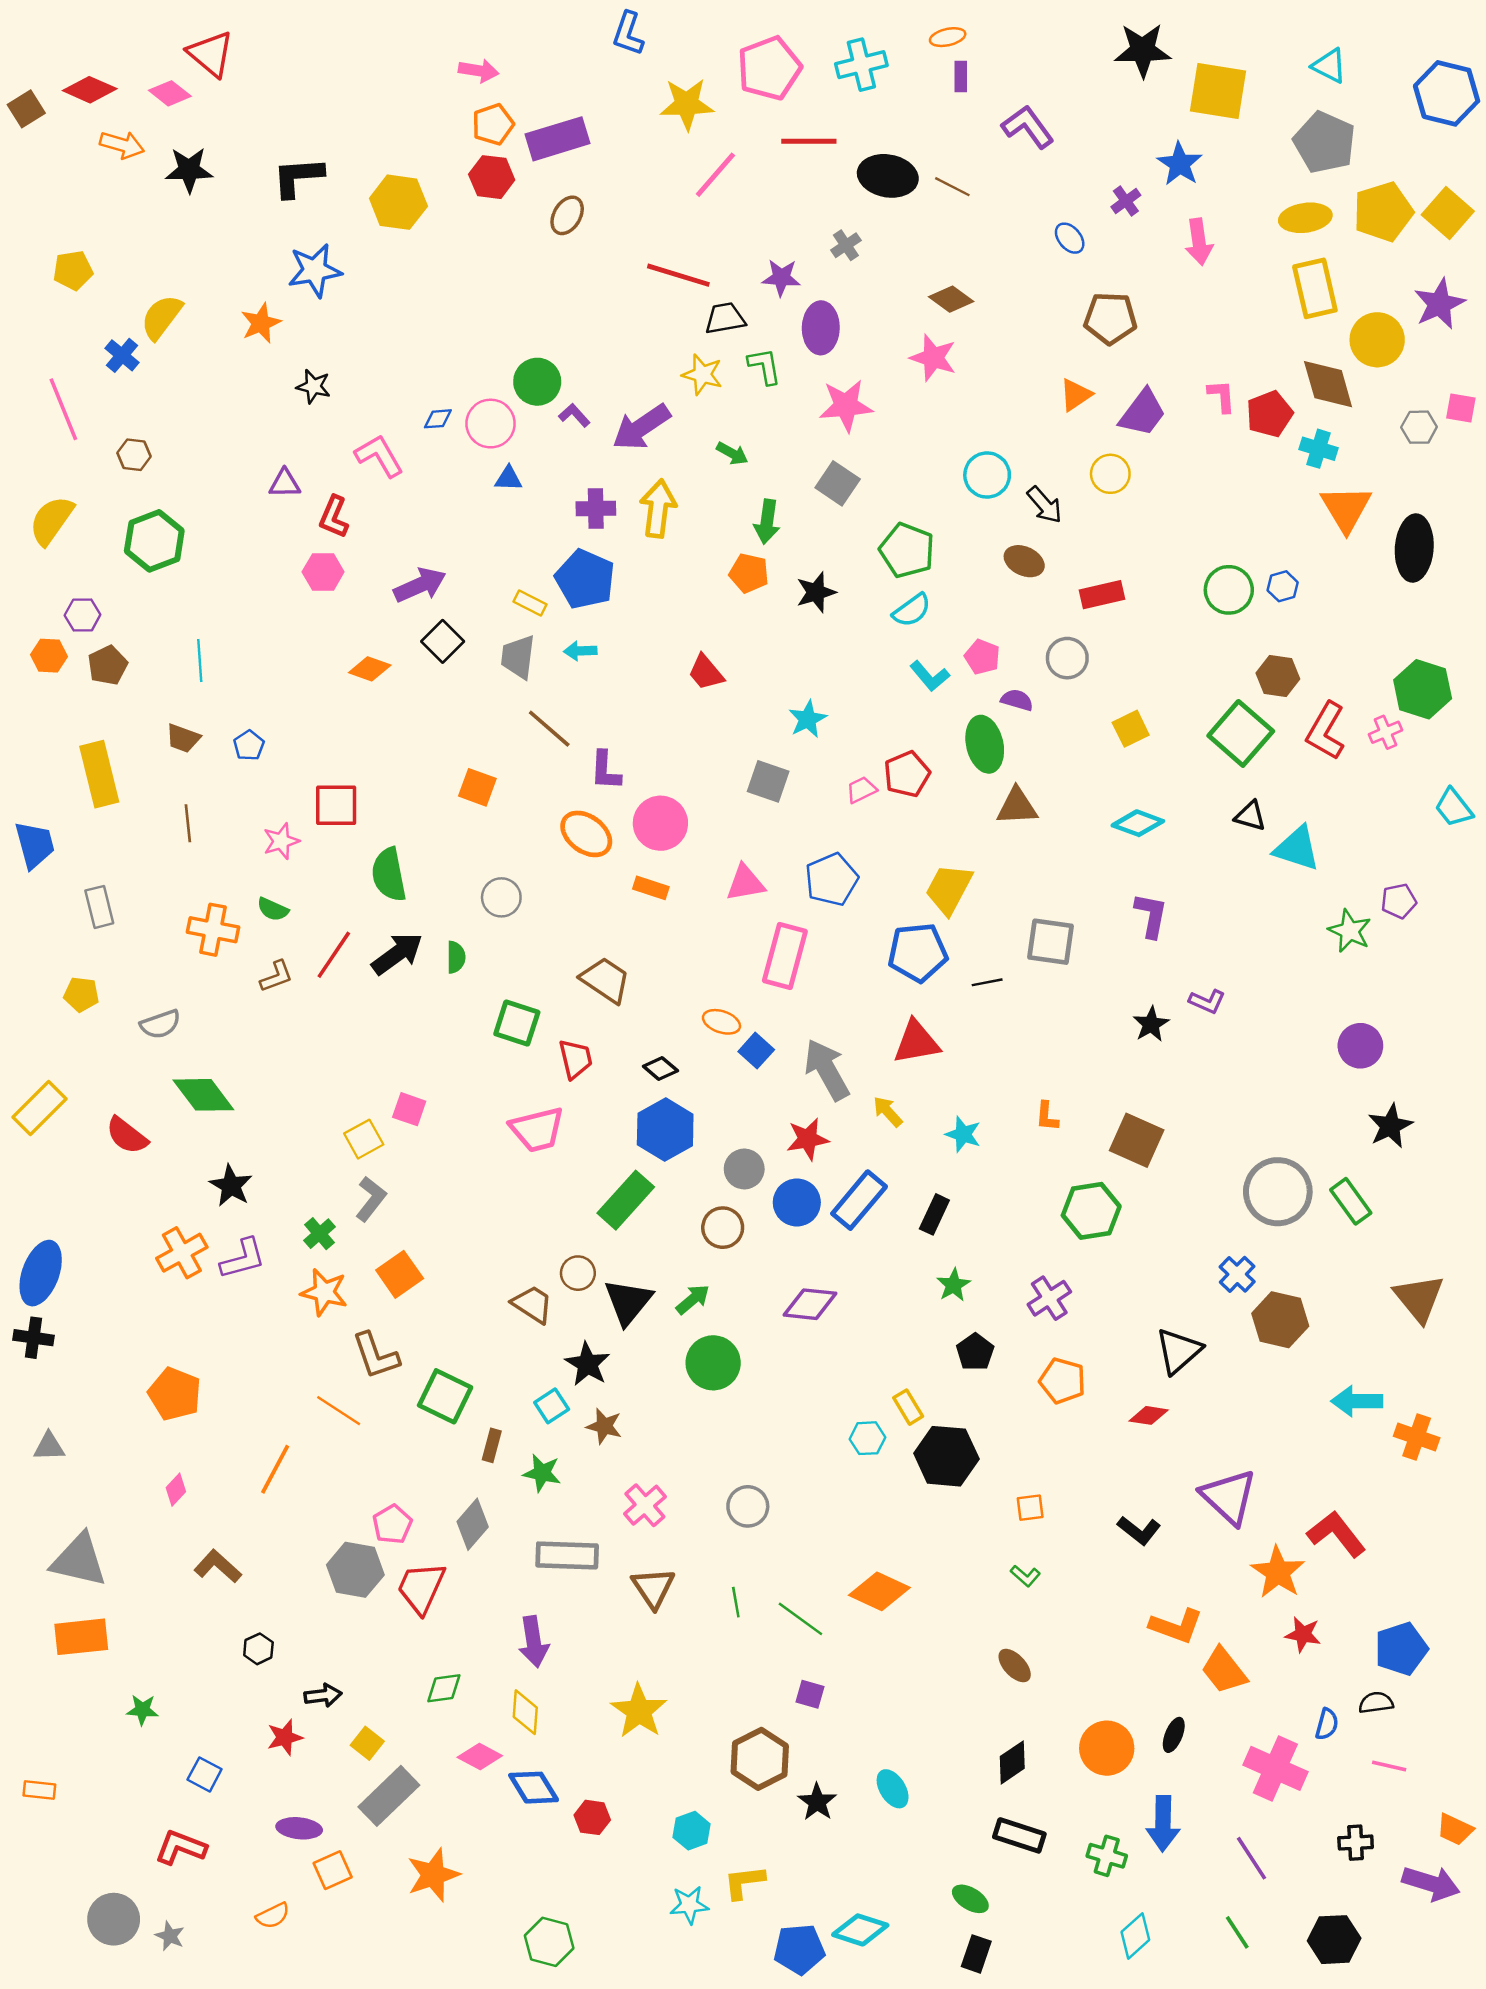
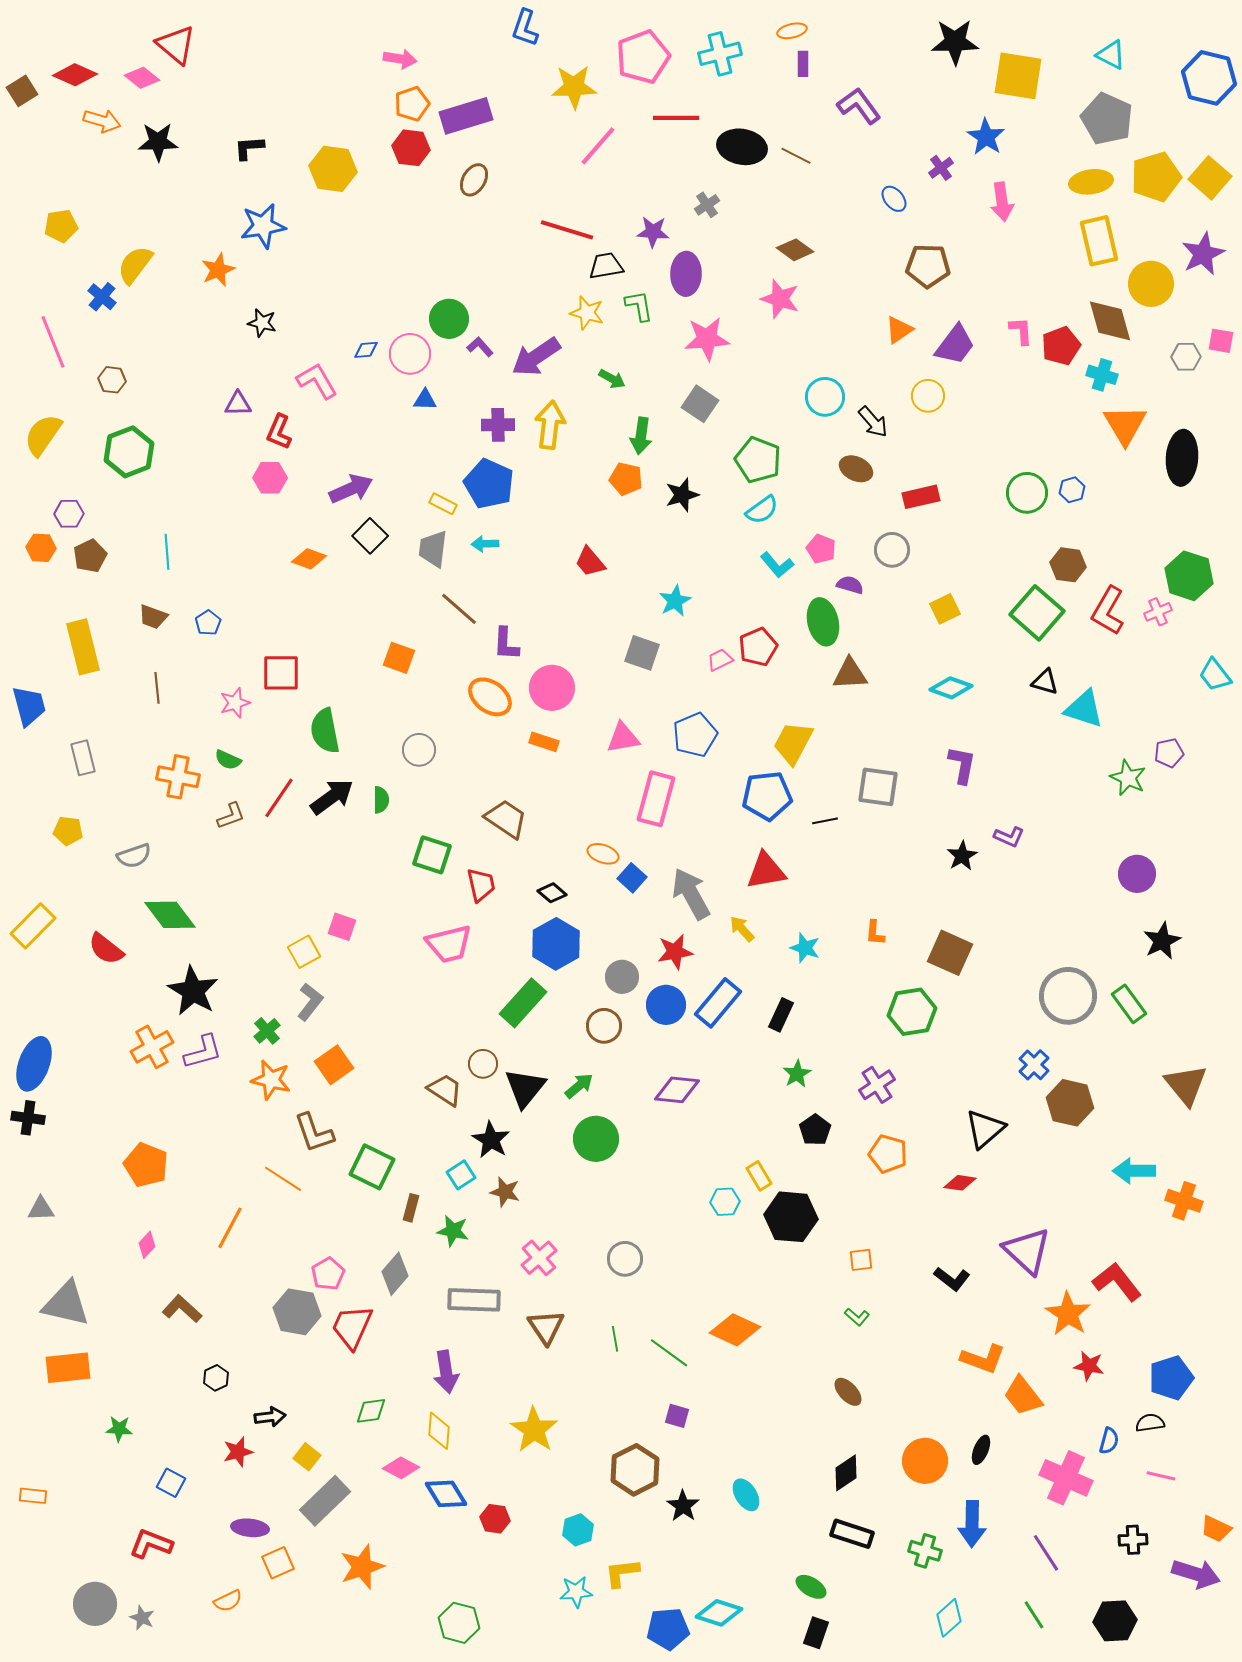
black L-shape: (298, 177) -> (249, 148), size x0.7
black star: (231, 1186) -> (193, 991), size x1.4

